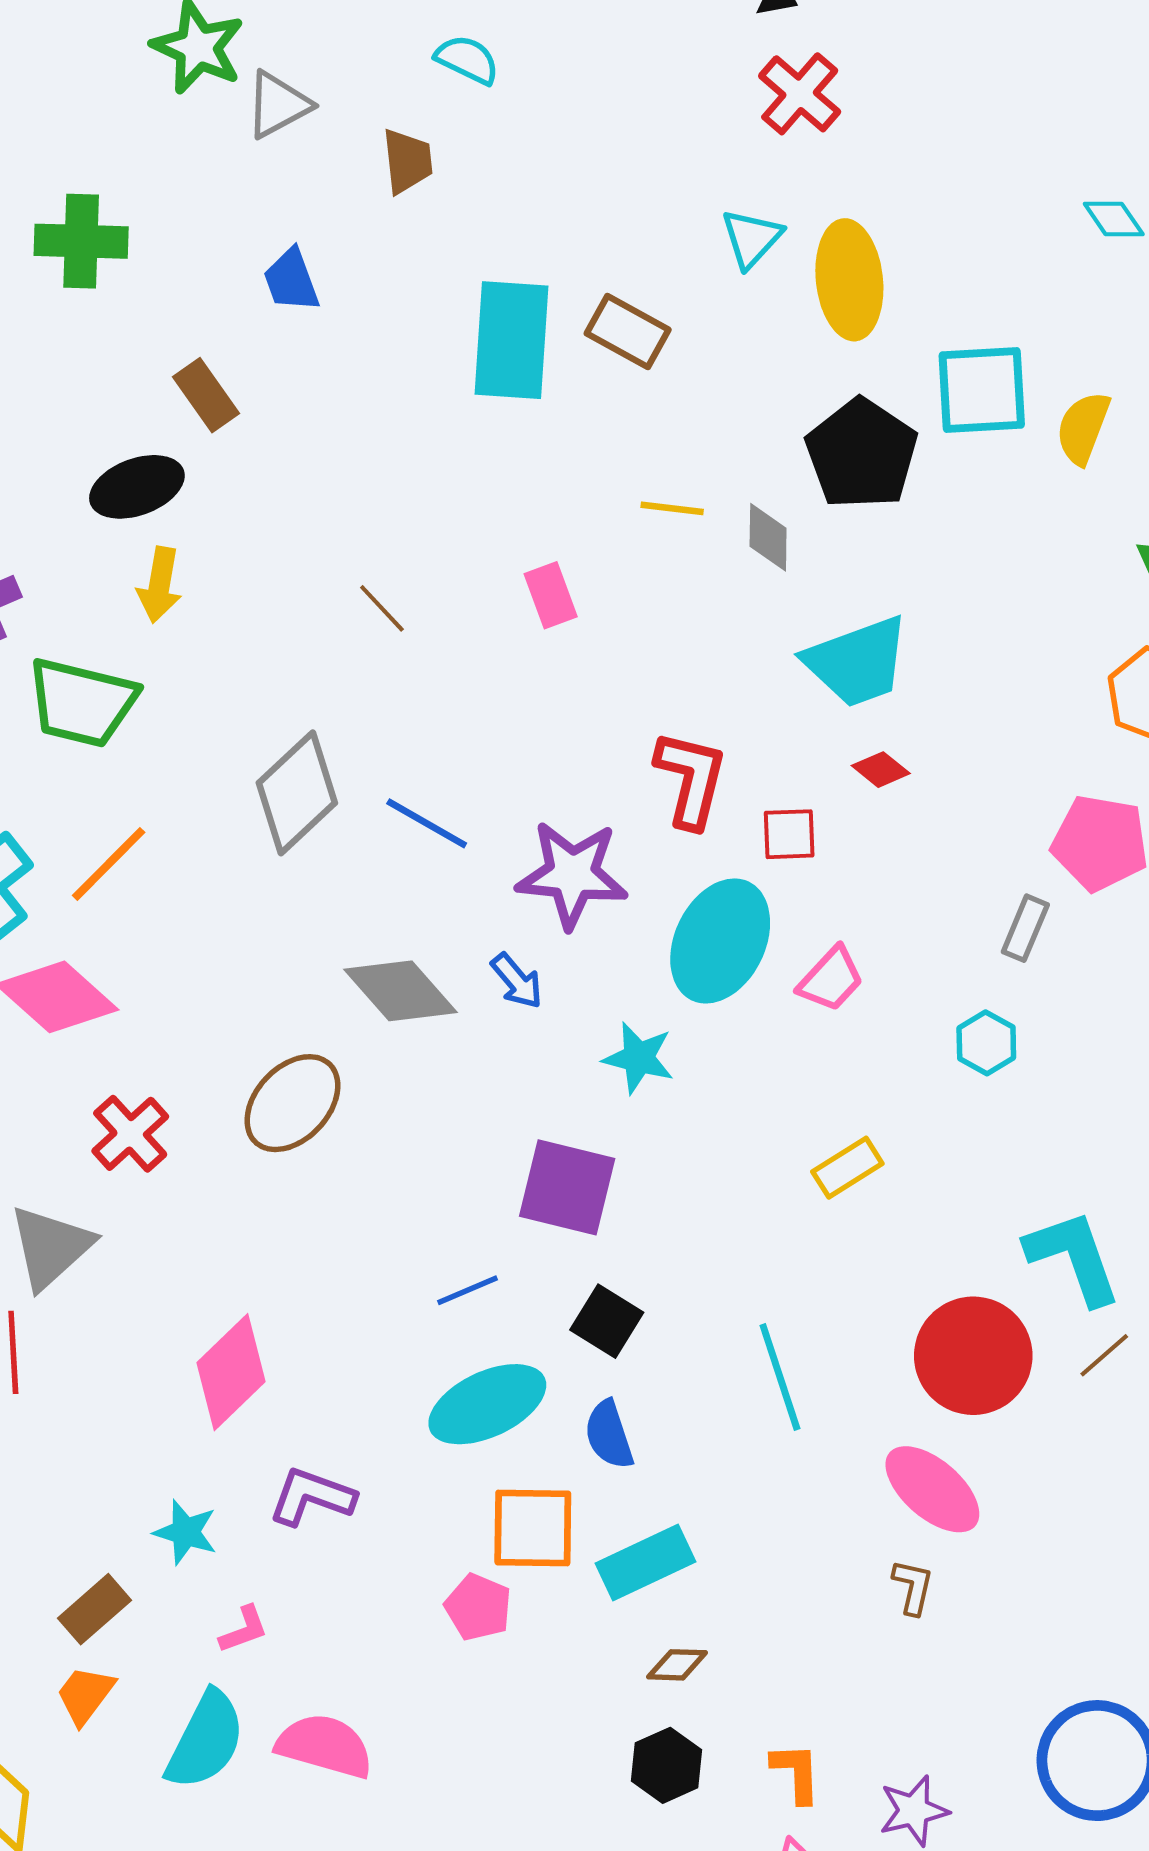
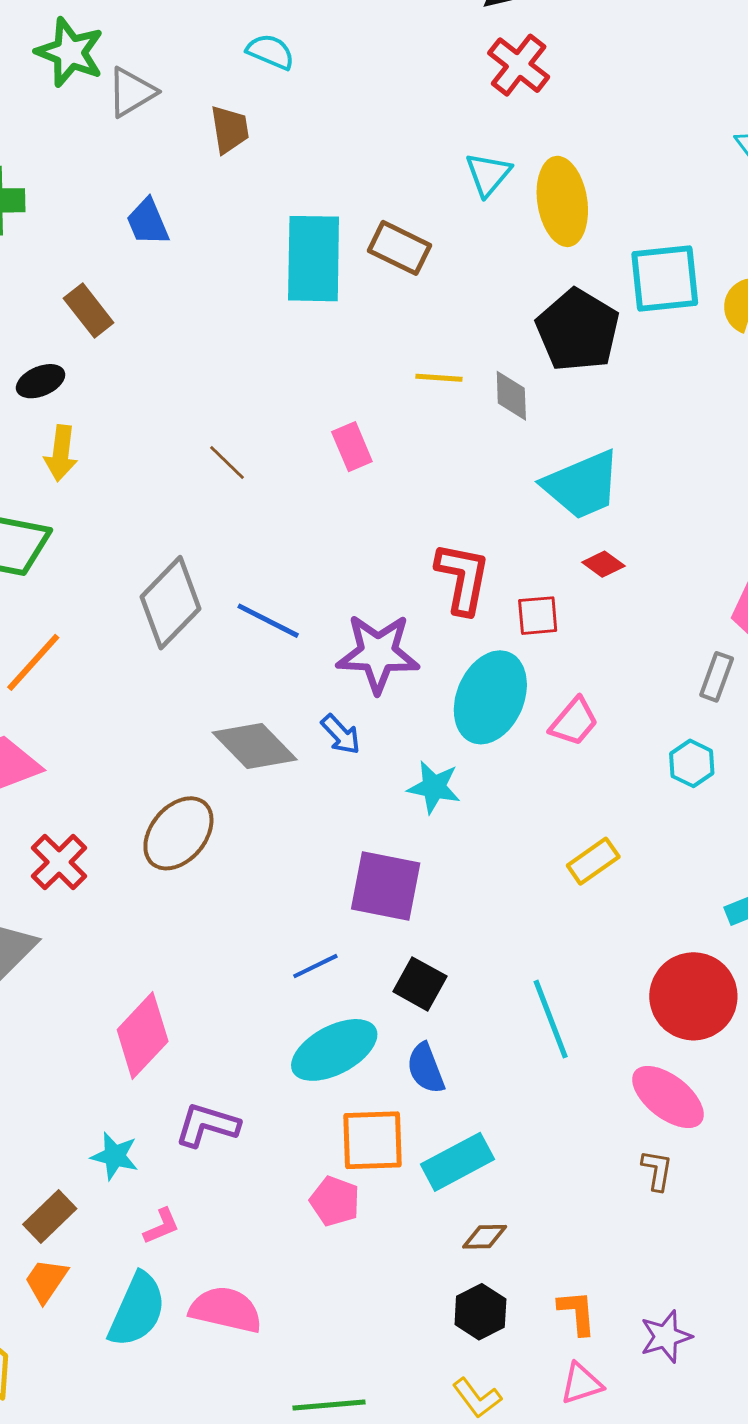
black ellipse: (137, 487) -> (41, 381), size x0.7

